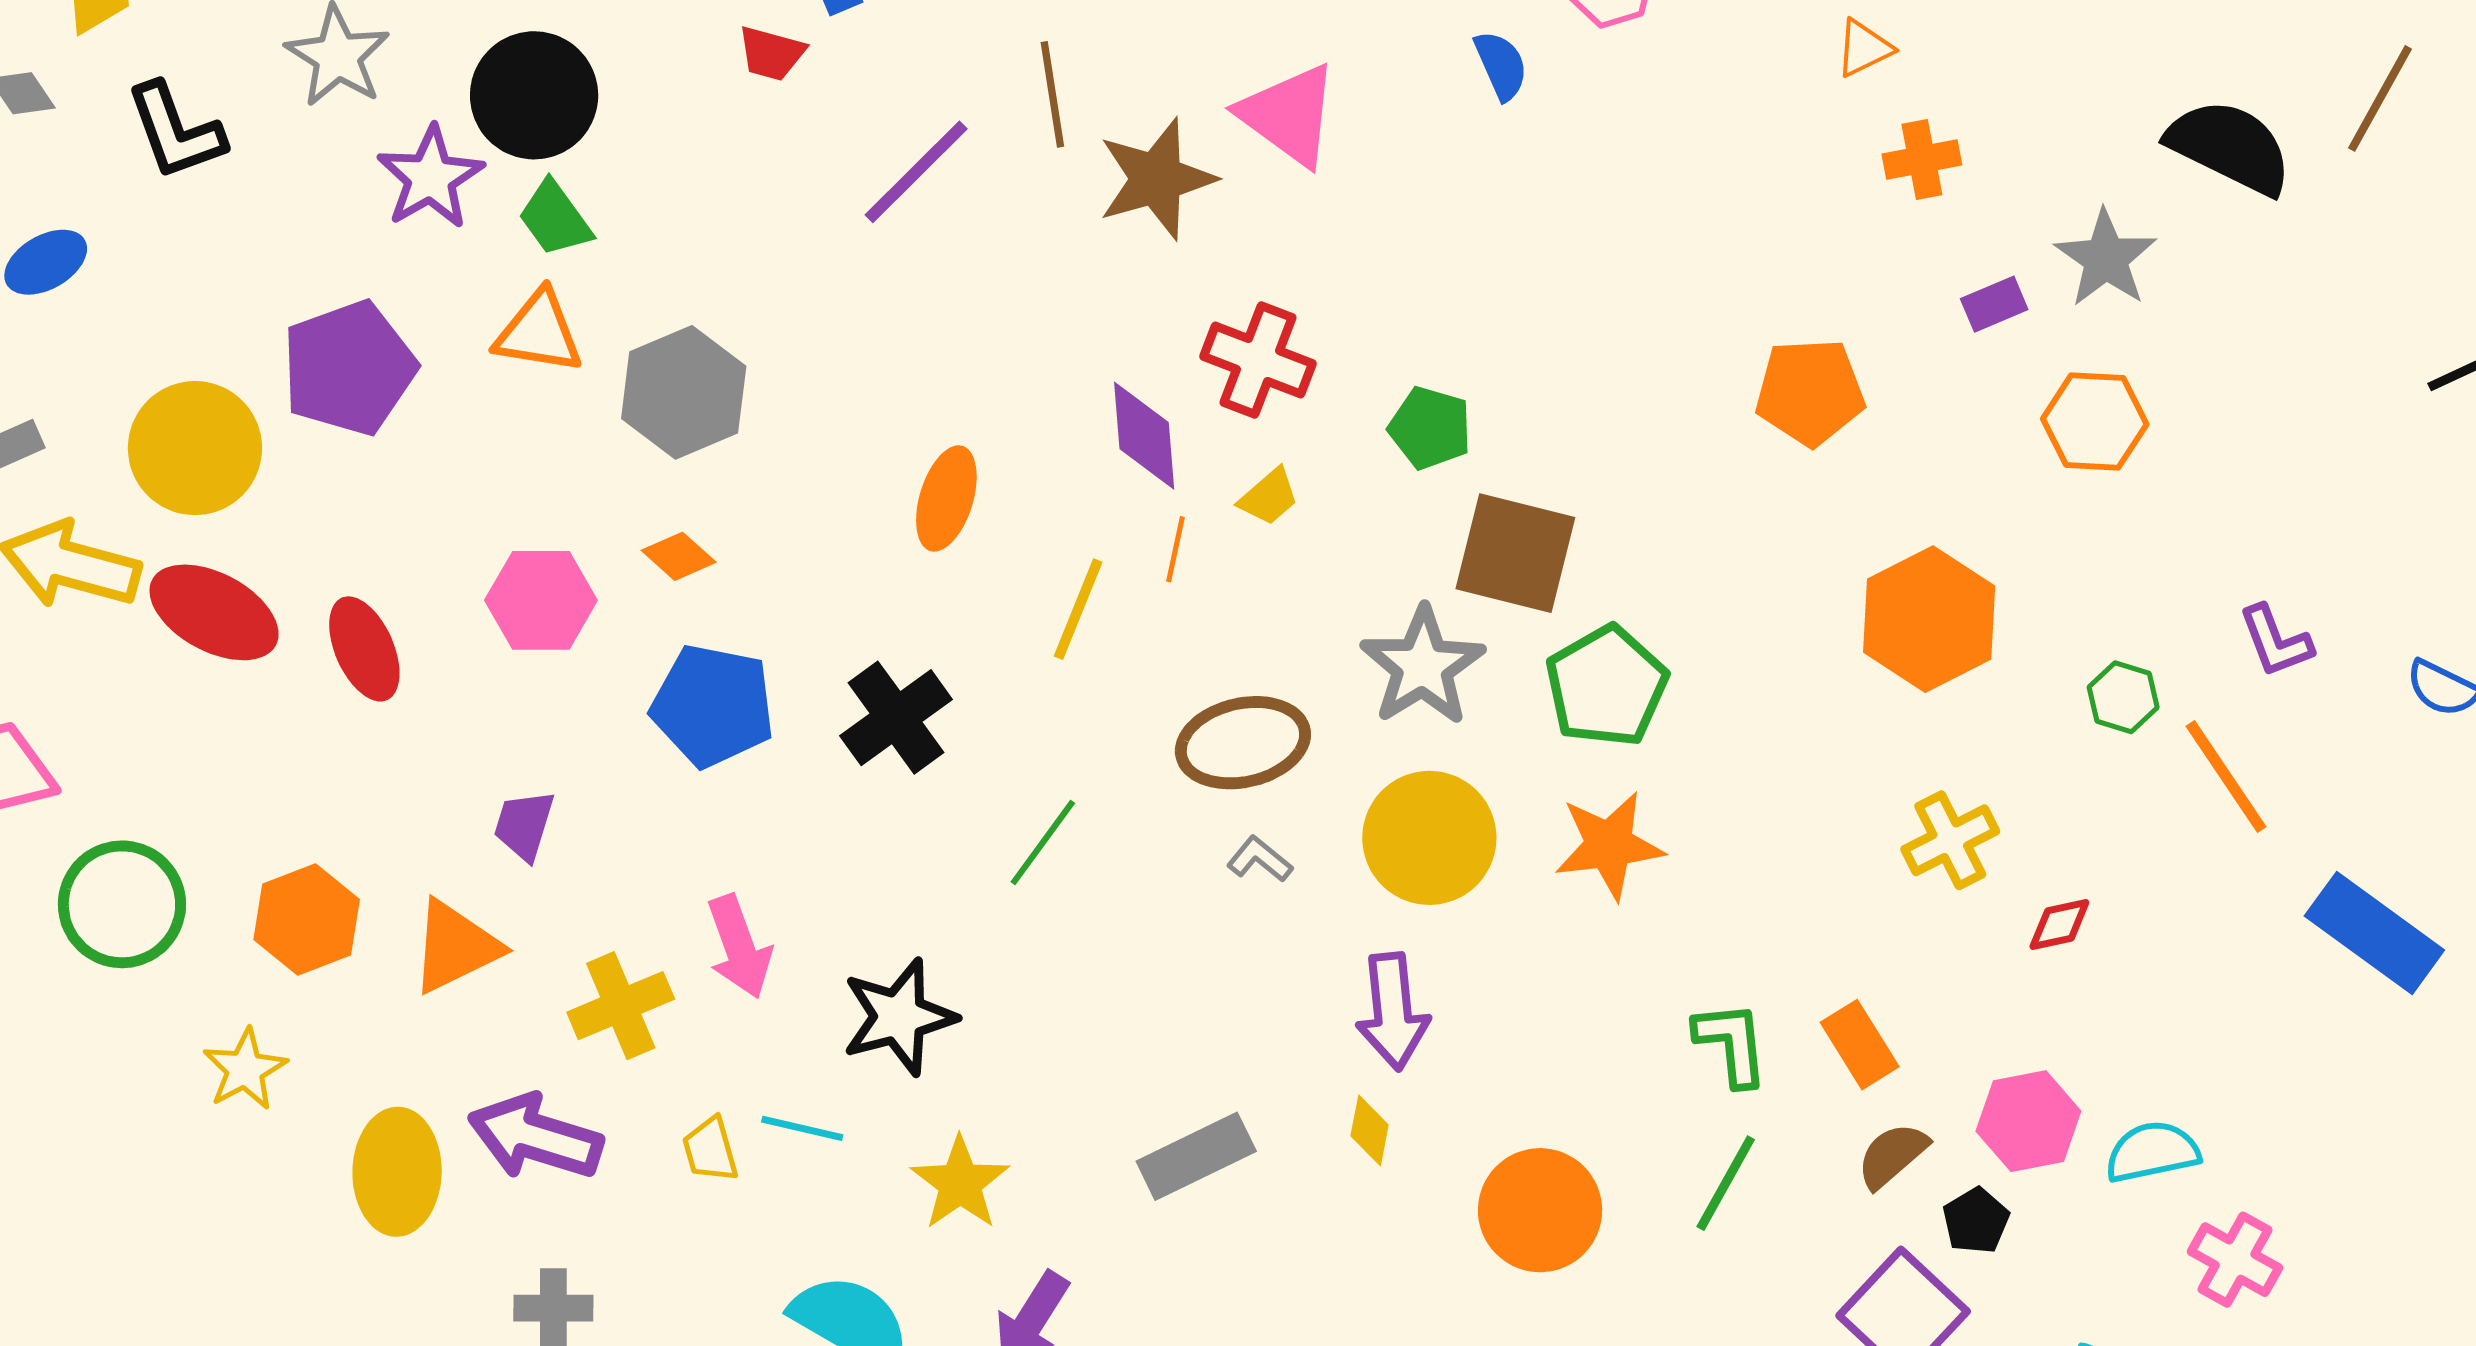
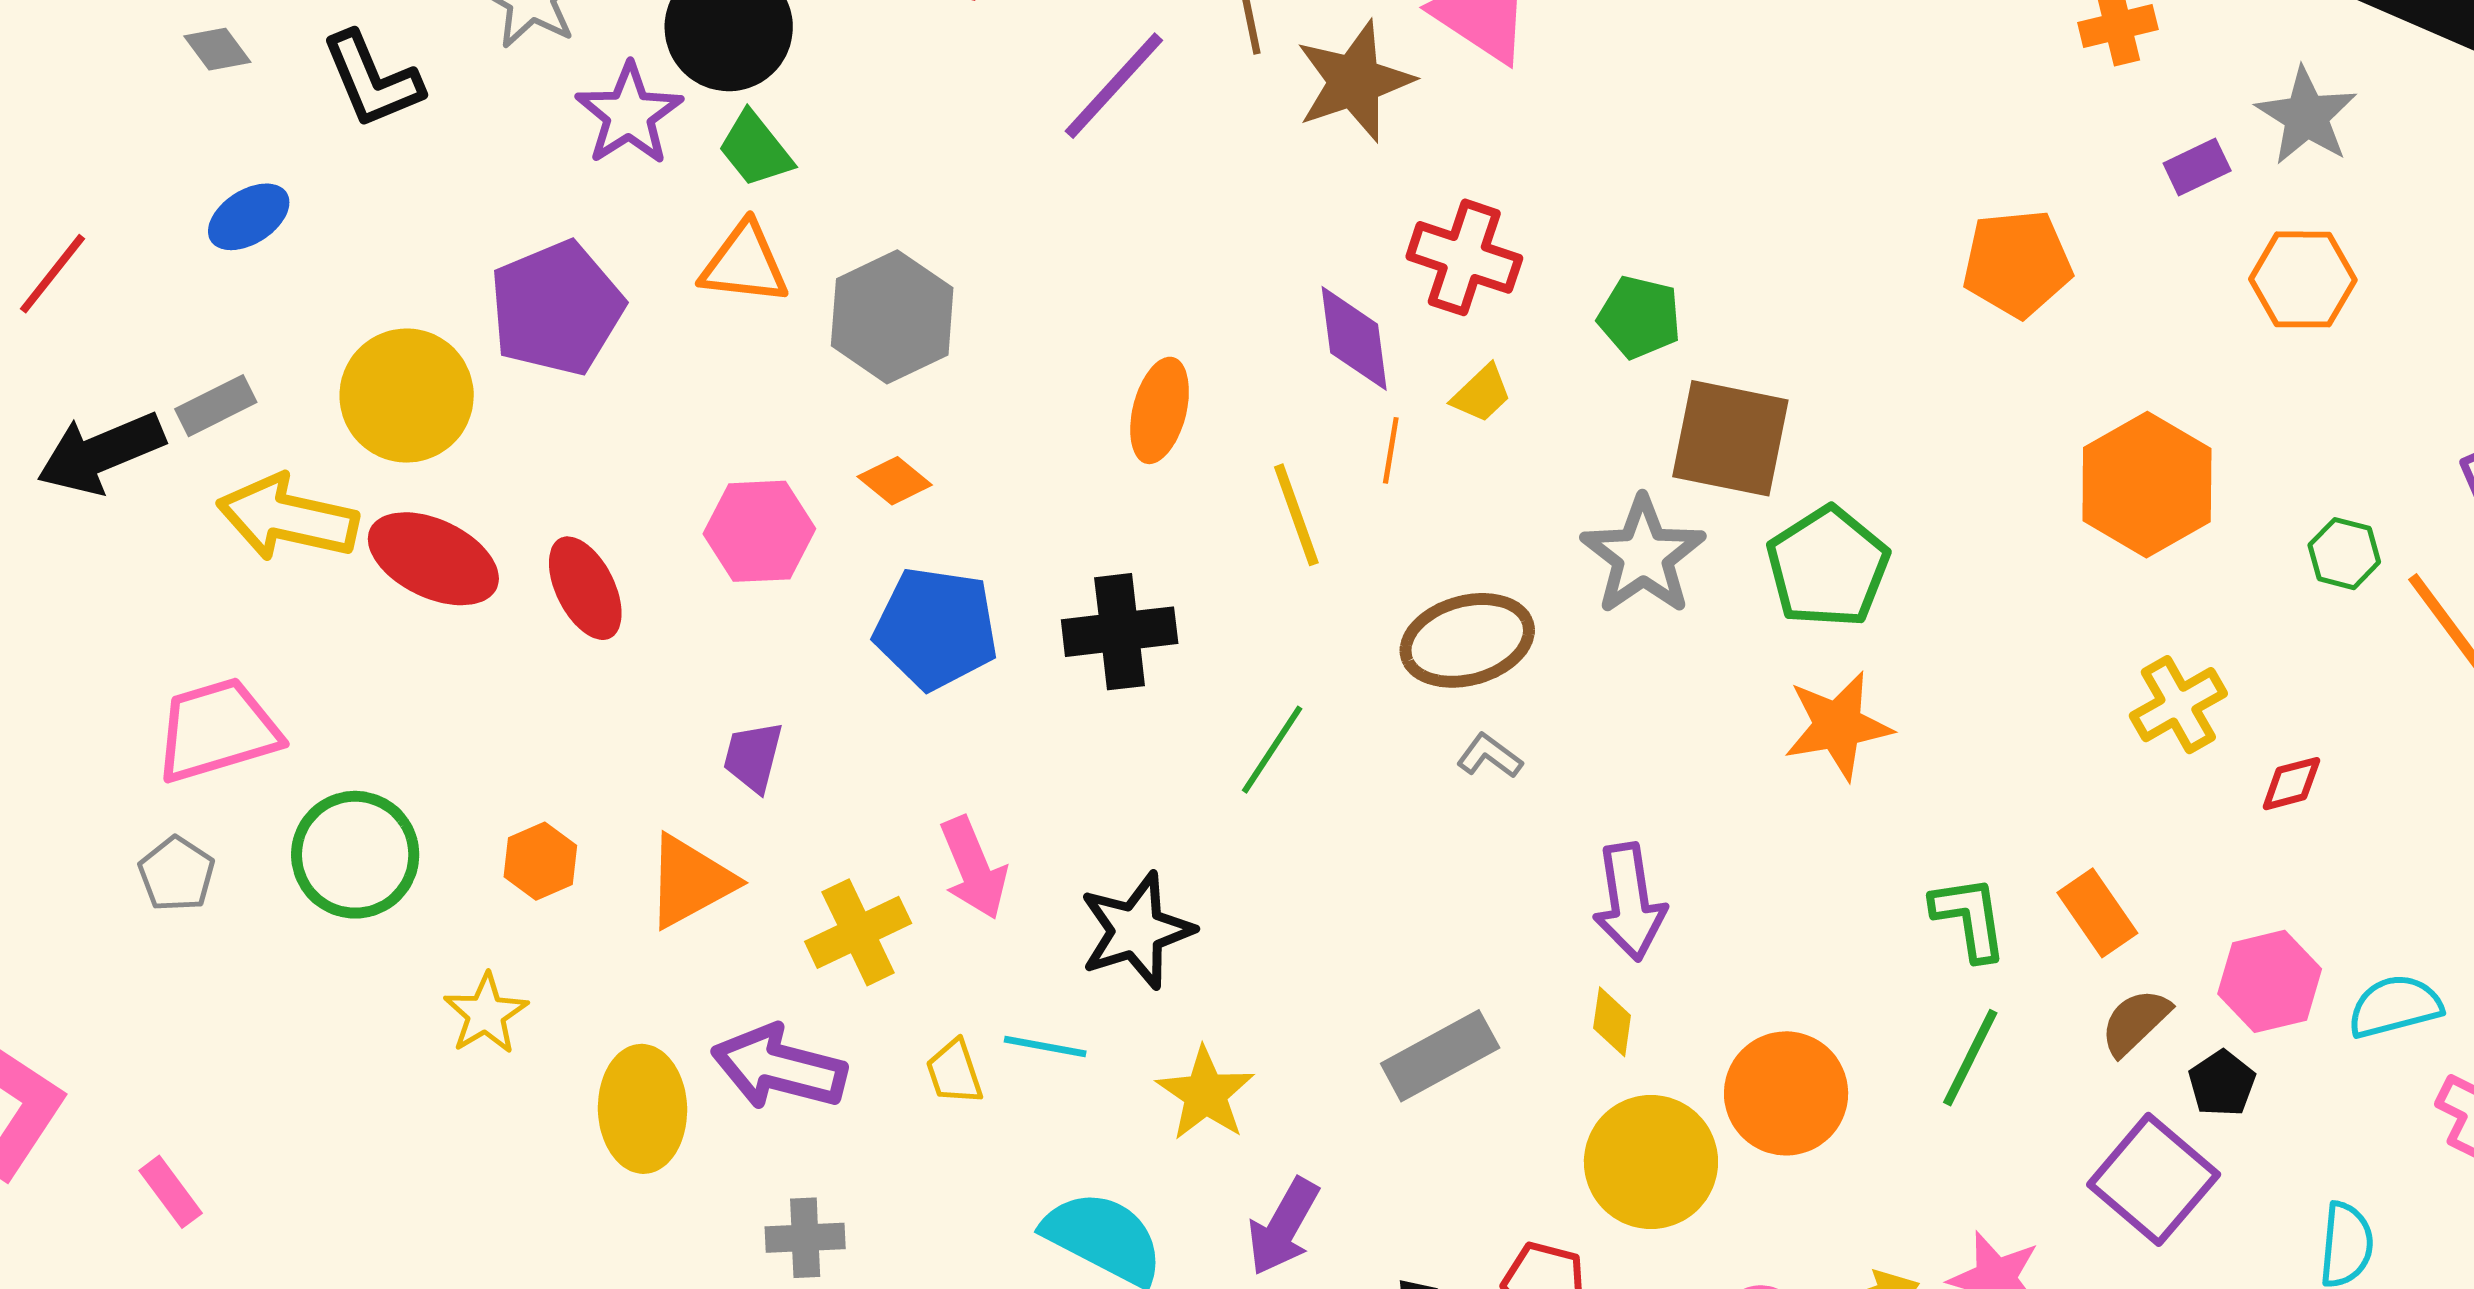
yellow line: (1078, 609) -> (1296, 515), turned -39
black cross: (896, 718) -> (1120, 632), turned 32
yellow circle: (1429, 838) -> (1651, 1162), moved
orange hexagon: (307, 920) -> (540, 861), size x0.7

